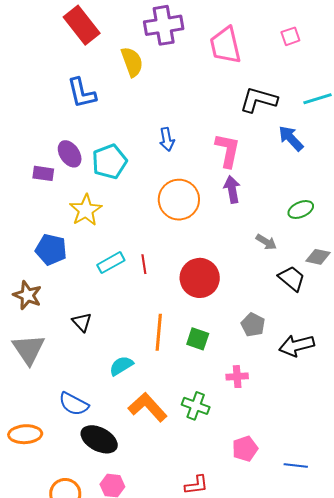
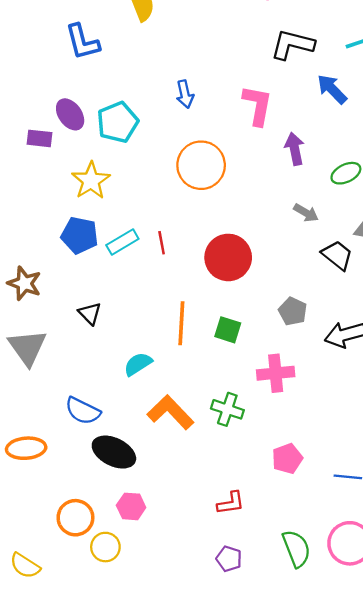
purple arrow: (232, 189) -> (295, 149), moved
blue pentagon: (51, 250) -> (80, 235), moved
pink cross: (237, 377) -> (276, 373), size x1.4

